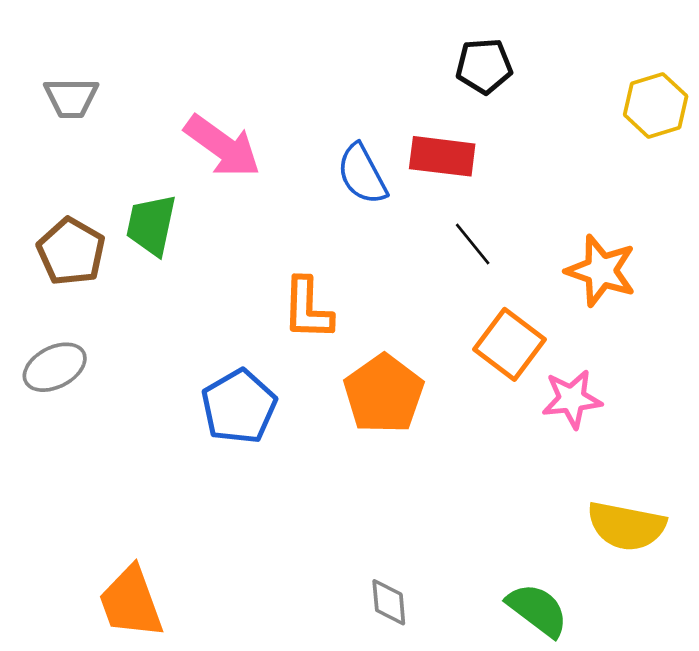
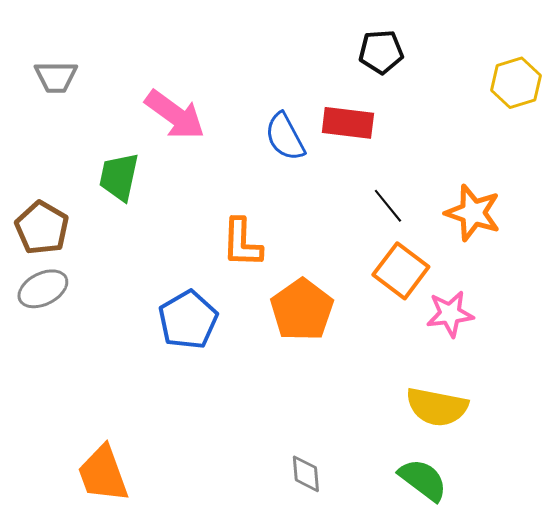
black line: (473, 244) -> (388, 206), moved
brown pentagon: (71, 252) -> (42, 228), moved
yellow semicircle: (626, 526) -> (437, 407), moved

